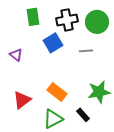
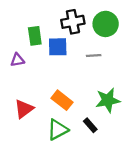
green rectangle: (33, 17) -> (35, 36), moved
blue square: (53, 43) -> (58, 47), turned 30
purple triangle: (16, 55) -> (17, 60), turned -48

